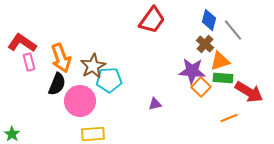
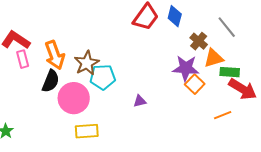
blue diamond: (209, 20) -> (175, 16), moved
green rectangle: (223, 78) -> (230, 72), moved
purple triangle: (155, 104) -> (140, 101), moved

